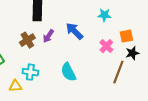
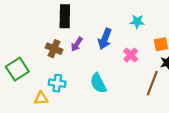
blue arrow: (74, 31) -> (105, 39), turned -114
brown cross: (27, 40) -> (54, 49), turned -35
pink cross: (106, 46) -> (131, 55), moved

